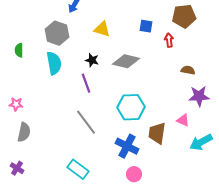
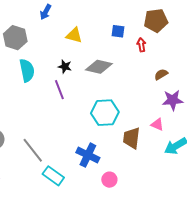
gray hexagon: (57, 33) -> (15, 38), moved
brown semicircle: (188, 70) -> (161, 74), turned -40
gray line: (86, 122) -> (33, 150), moved
blue cross: (127, 146) -> (88, 155), moved

